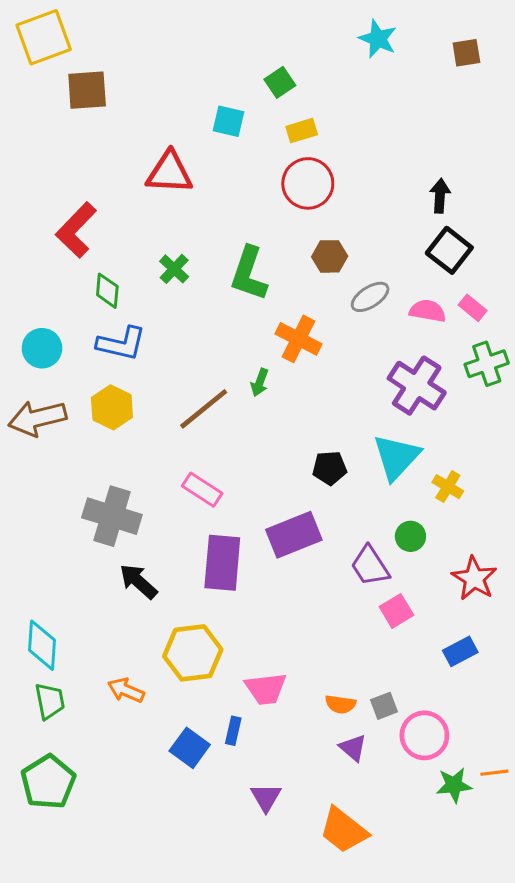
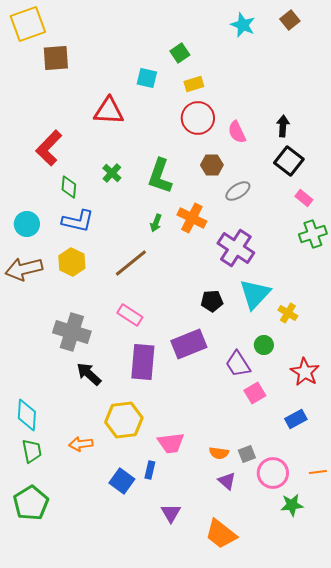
brown square: (466, 53) -> (290, 20), moved, turned -30
pink semicircle: (428, 311) -> (237, 132), moved, turned -125
green arrow: (260, 382) -> (156, 223), moved
purple cross: (417, 386) -> (236, 248), moved
orange arrow: (126, 690) -> (81, 444), turned -30
orange line: (494, 773) -> (318, 472), moved

